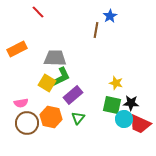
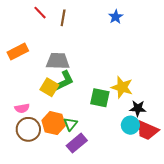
brown line: (96, 30) -> (63, 18), moved
yellow star: (116, 83) -> (122, 87), size x1.5
purple rectangle: (73, 95) -> (77, 143), moved
green square: (112, 105) -> (100, 98), moved
green triangle: (78, 118) -> (70, 124), moved

